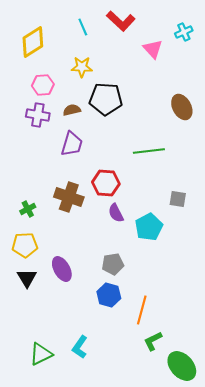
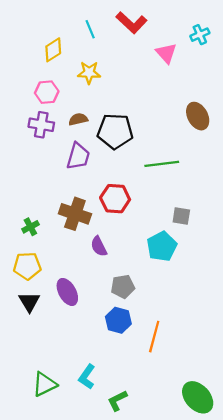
yellow diamond: (33, 42) -> (53, 50), moved, size x0.7
black pentagon: (106, 99) -> (115, 131), moved
gray square: (178, 199) -> (181, 216), moved
purple semicircle: (116, 213) -> (99, 246), moved
green L-shape: (153, 341) -> (117, 401), moved

